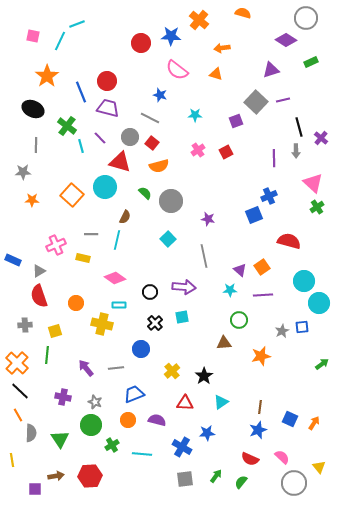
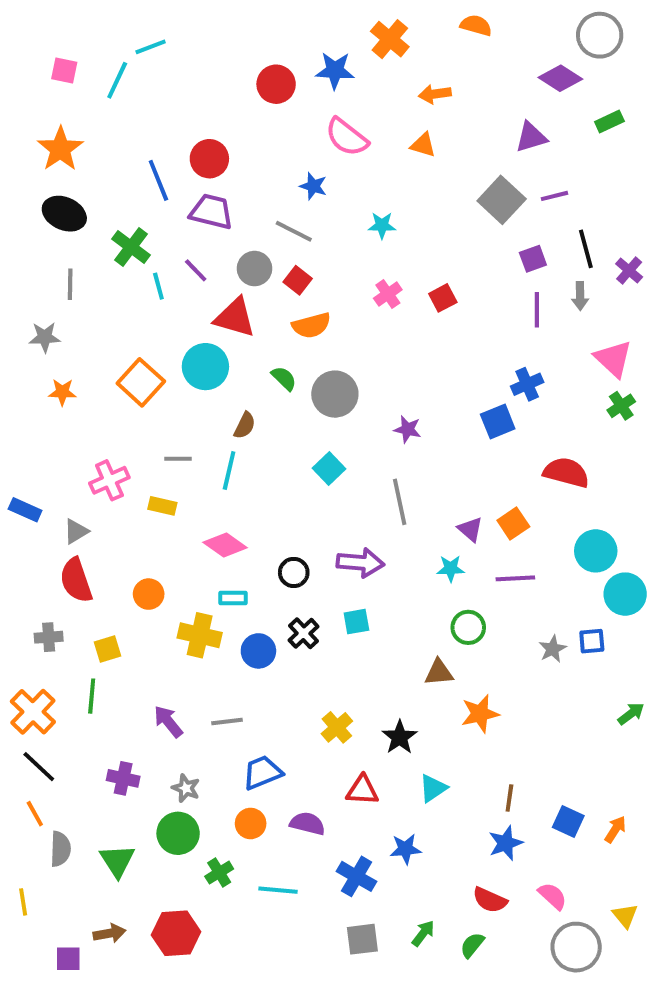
orange star: (47, 76) -> (60, 149), moved
purple square: (236, 121) -> (533, 259), moved
blue circle: (141, 349) -> (258, 651), moved
orange star: (261, 356) -> (480, 714), moved

